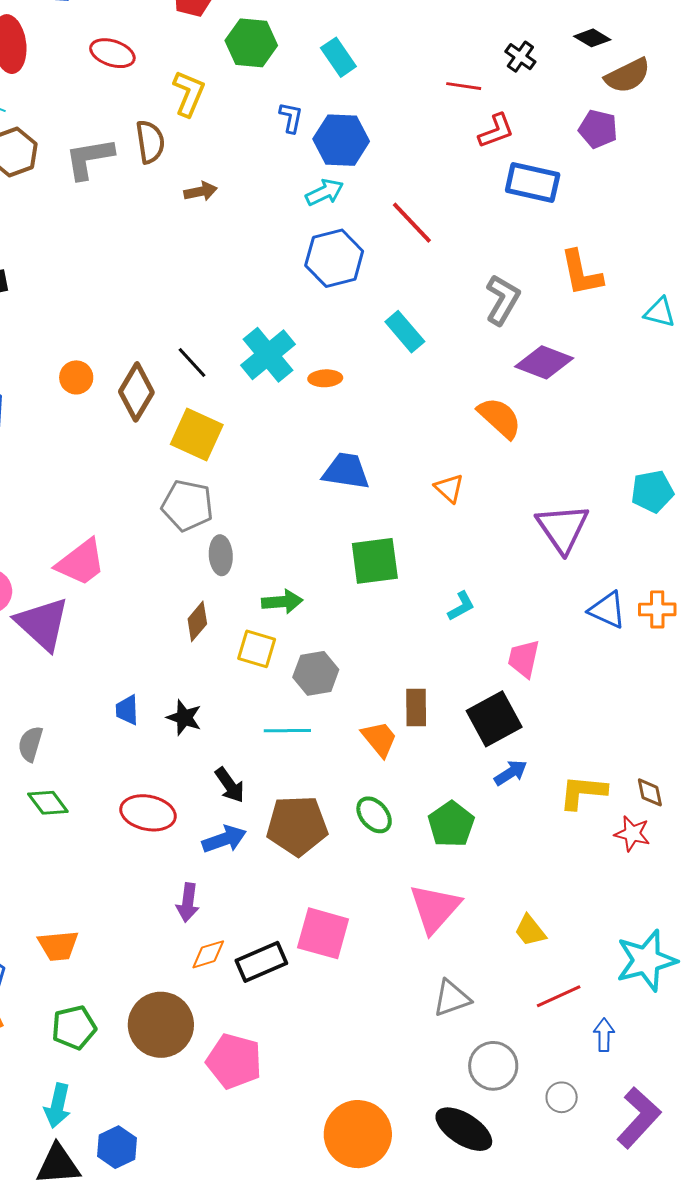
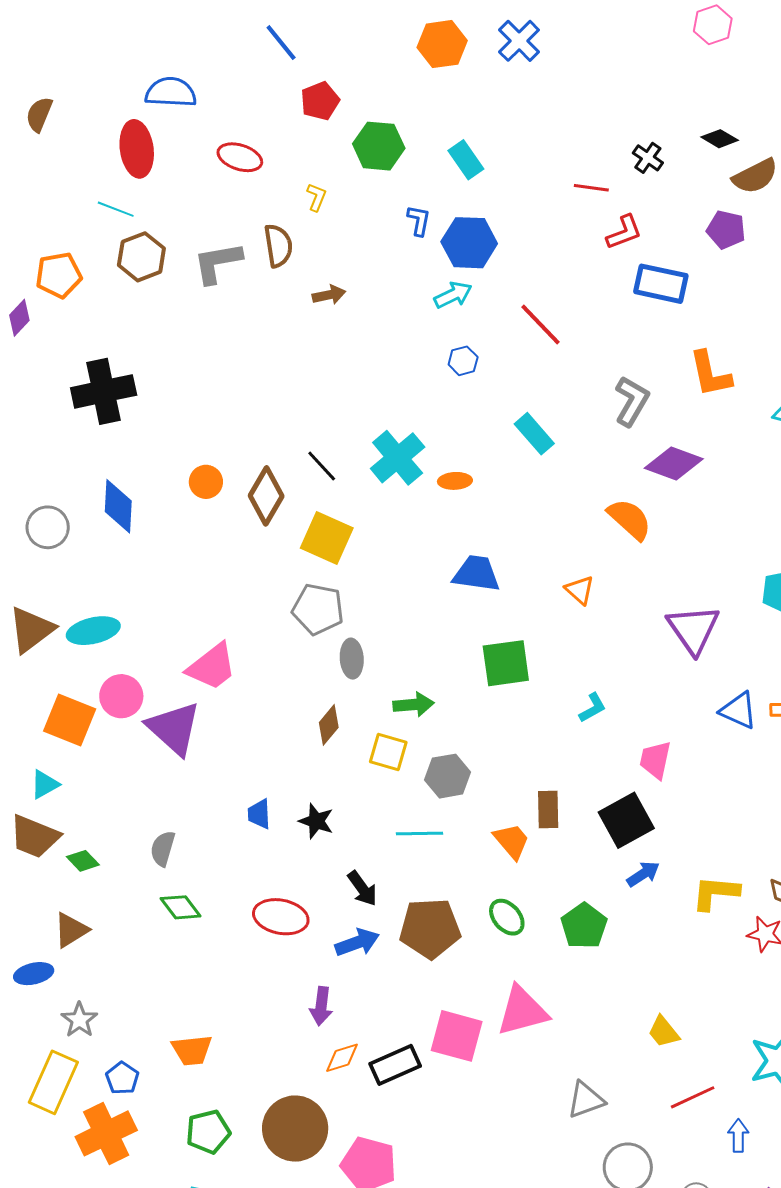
yellow L-shape: (189, 93) -> (316, 197), size x0.6
blue hexagon: (334, 258) -> (463, 361), size x0.5
pink triangle: (435, 908) -> (522, 1011), moved, turned 34

